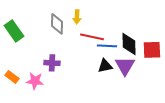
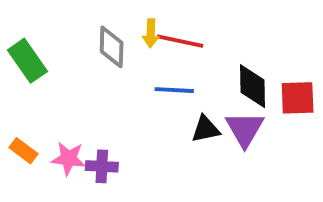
red line: (92, 37) -> (180, 41), moved
blue line: (107, 46) -> (174, 90), moved
purple cross: (52, 63) -> (102, 166), moved

